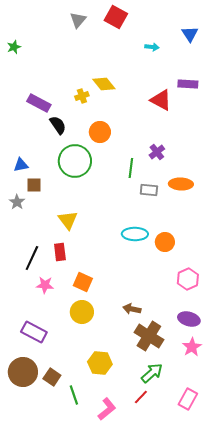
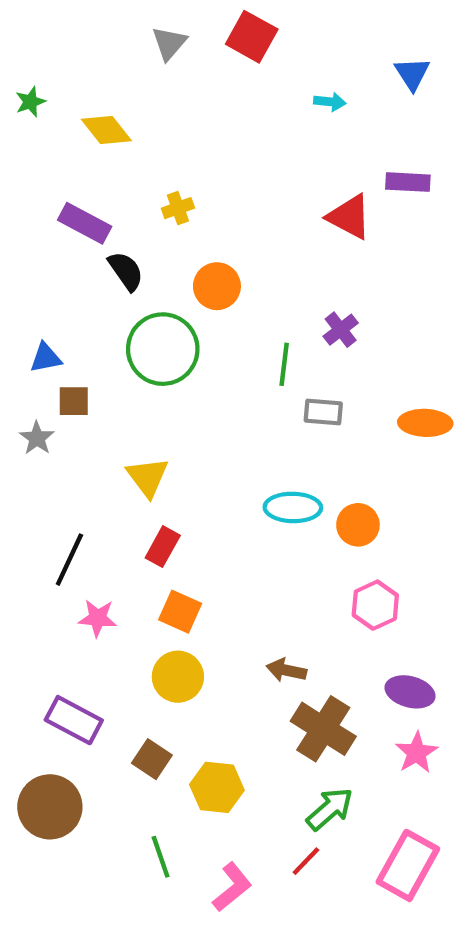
yellow diamond: (104, 84) -> (106, 130), moved
orange ellipse: (181, 184) -> (425, 423), moved
red rectangle: (60, 252) -> (163, 547), moved, turned 36
pink hexagon: (188, 279) -> (375, 605), moved
brown square: (52, 377) -> (152, 759), moved
pink rectangle: (188, 399) -> (408, 865), size x1.4

